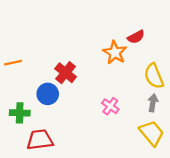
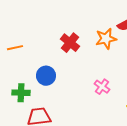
orange star: (115, 53) -> (106, 39), turned 30
red cross: (66, 73) -> (70, 43), moved

